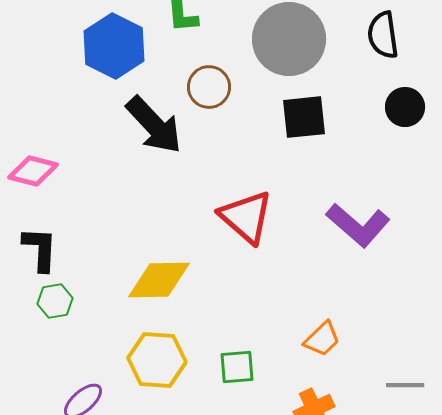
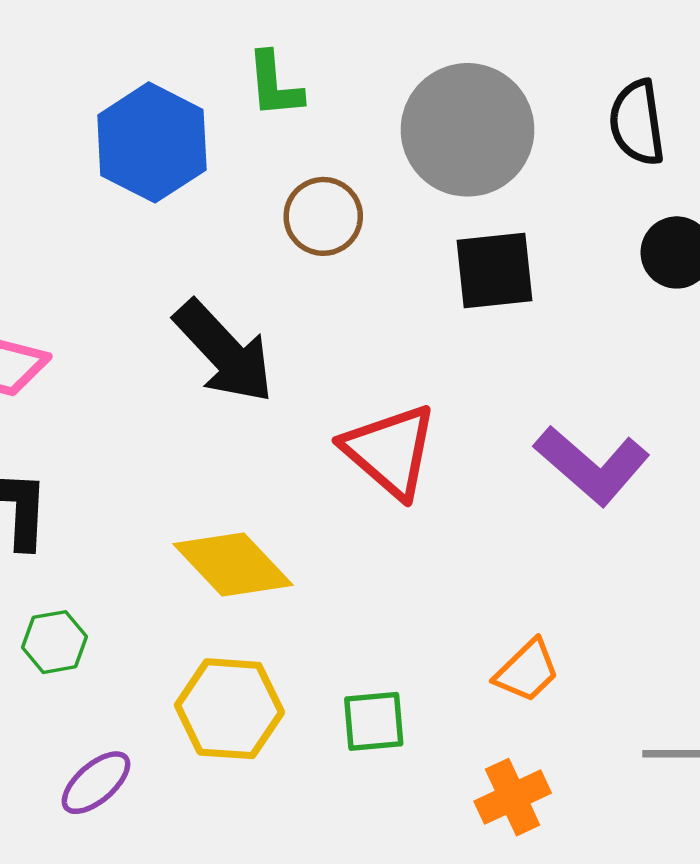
black arrow: (154, 125) -> (224, 352), moved
yellow diamond: (159, 280) -> (233, 564), turned 48
green hexagon: (55, 301) -> (55, 642), moved

